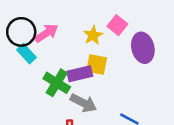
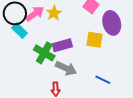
yellow star: (93, 35) -> (54, 13), moved
yellow square: (97, 64) -> (94, 40), moved

